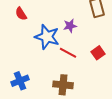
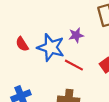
red semicircle: (21, 14) -> (22, 44), moved

